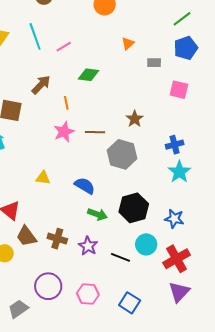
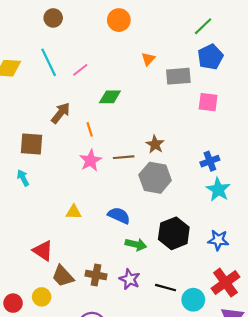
gray rectangle: (154, 63) -> (178, 76), size x1.6
brown star: (135, 119) -> (155, 144), moved
cyan circle: (146, 244) -> (193, 300), moved

